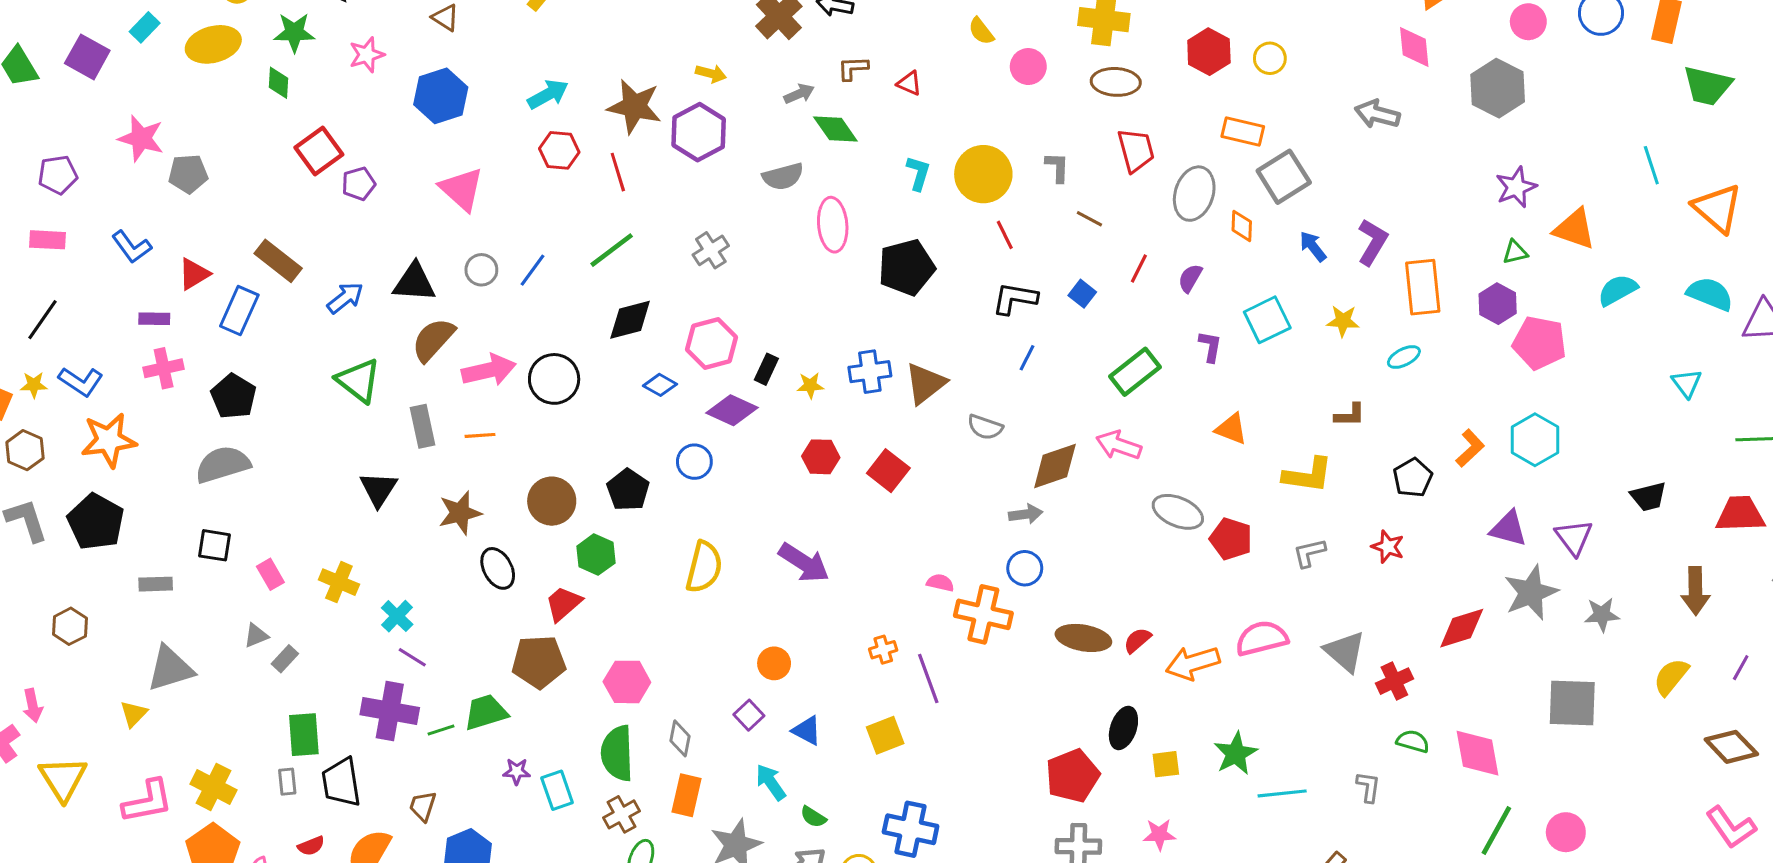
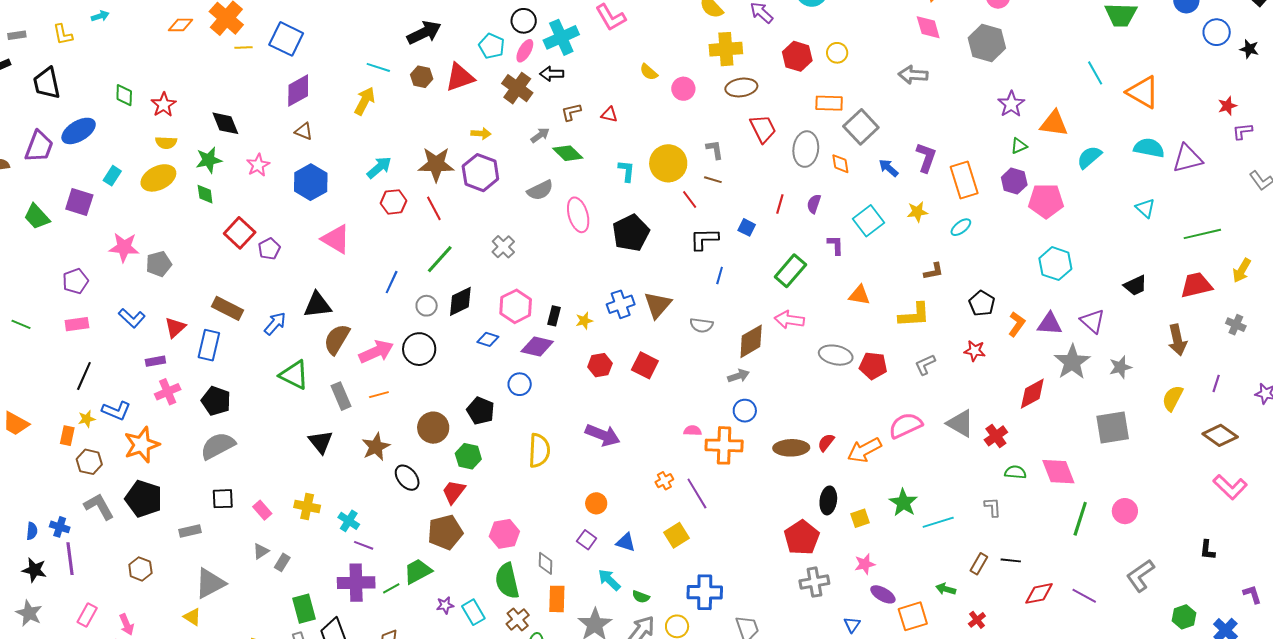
brown line: (1089, 219) -> (713, 180), moved
gray circle: (481, 270) -> (427, 306), moved
orange L-shape: (1470, 448) -> (1017, 324), moved
yellow triangle: (134, 714) -> (192, 617), turned -30

